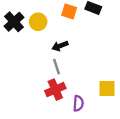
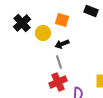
orange square: (69, 11) -> (62, 20), moved
yellow circle: (38, 22) -> (43, 33), moved

